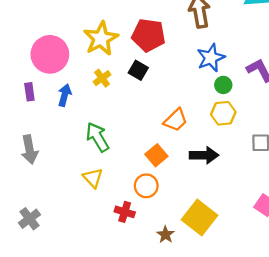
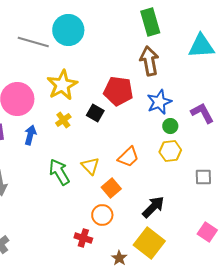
red pentagon: (148, 35) -> (118, 91), moved
black arrow: (204, 155) -> (153, 207), moved, turned -45
yellow triangle: (93, 178) -> (90, 166), moved

